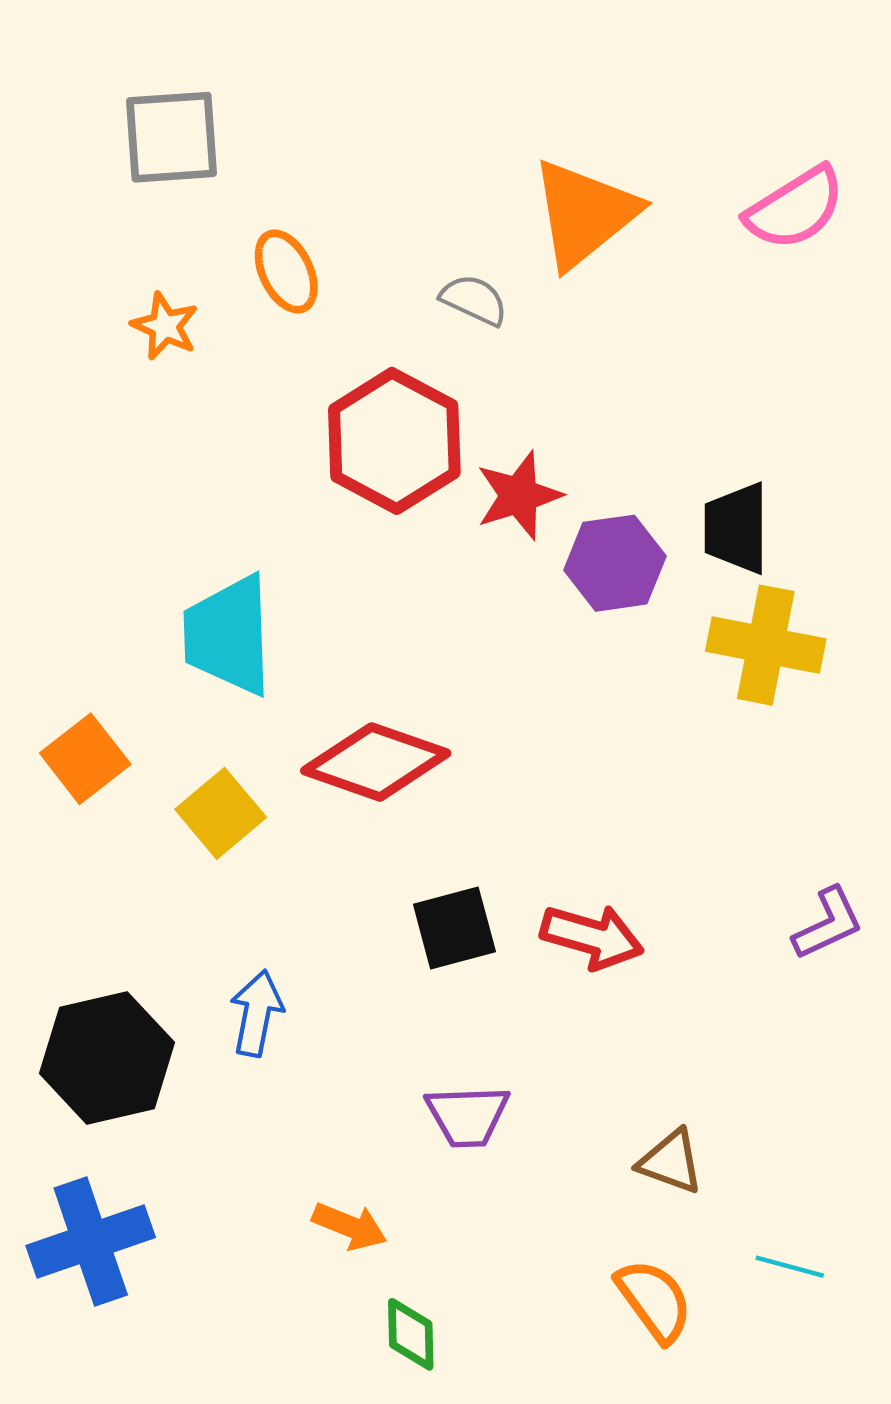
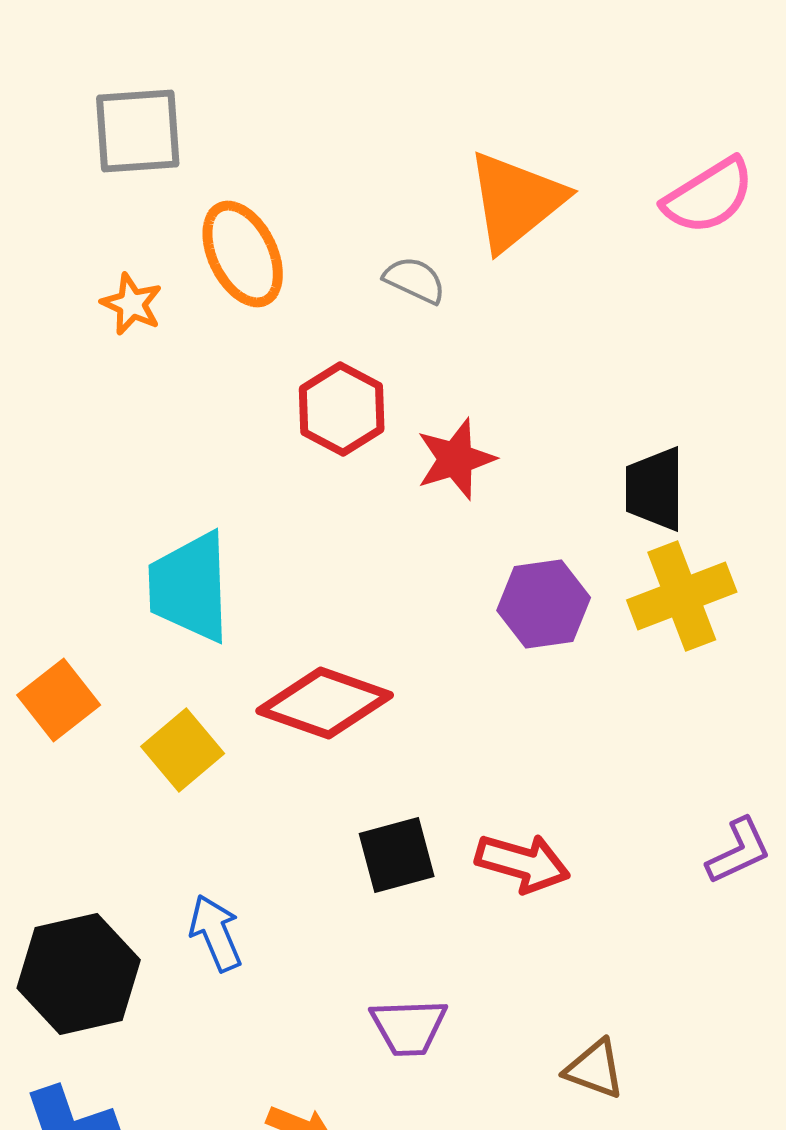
orange ellipse: (286, 272) -> (243, 254), size x1.4
red hexagon: (394, 441) -> (342, 409), size x0.7
purple hexagon: (615, 563) -> (544, 604), moved
yellow cross: (766, 645) -> (682, 596), turned -32
blue arrow: (257, 1013) -> (216, 933), turned -34

